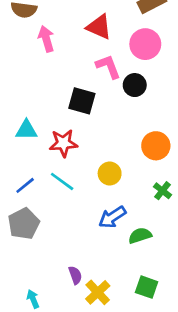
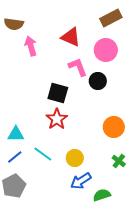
cyan triangle: (26, 130) -> (16, 134), moved
red star: (63, 143) -> (57, 119), moved, turned -30
yellow circle: (110, 174) -> (75, 158), moved

